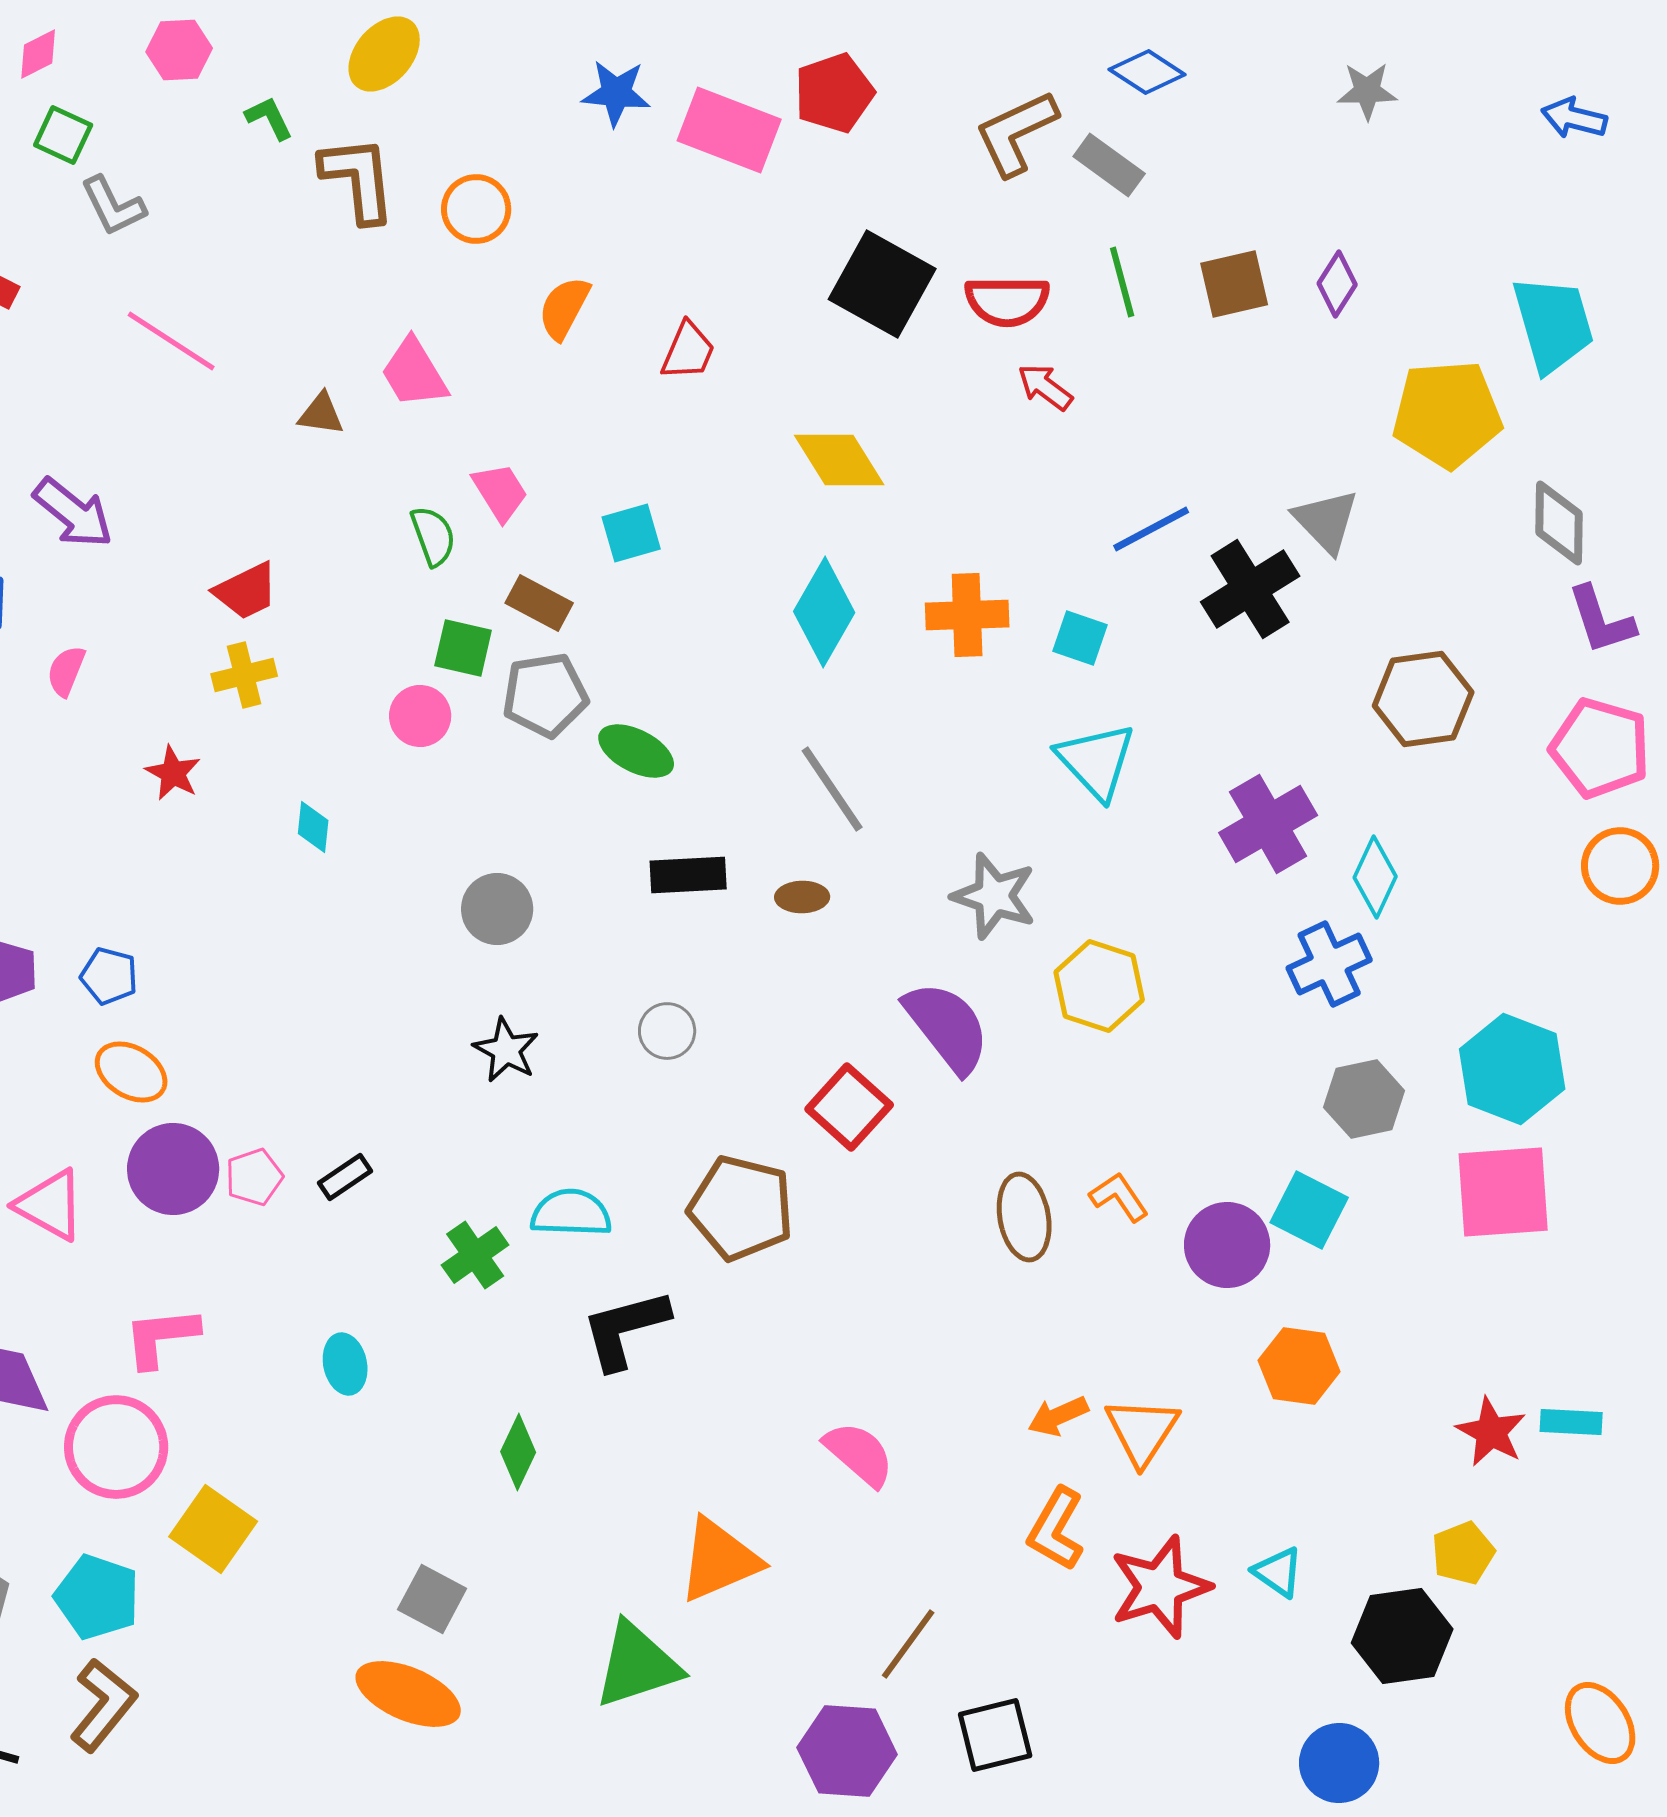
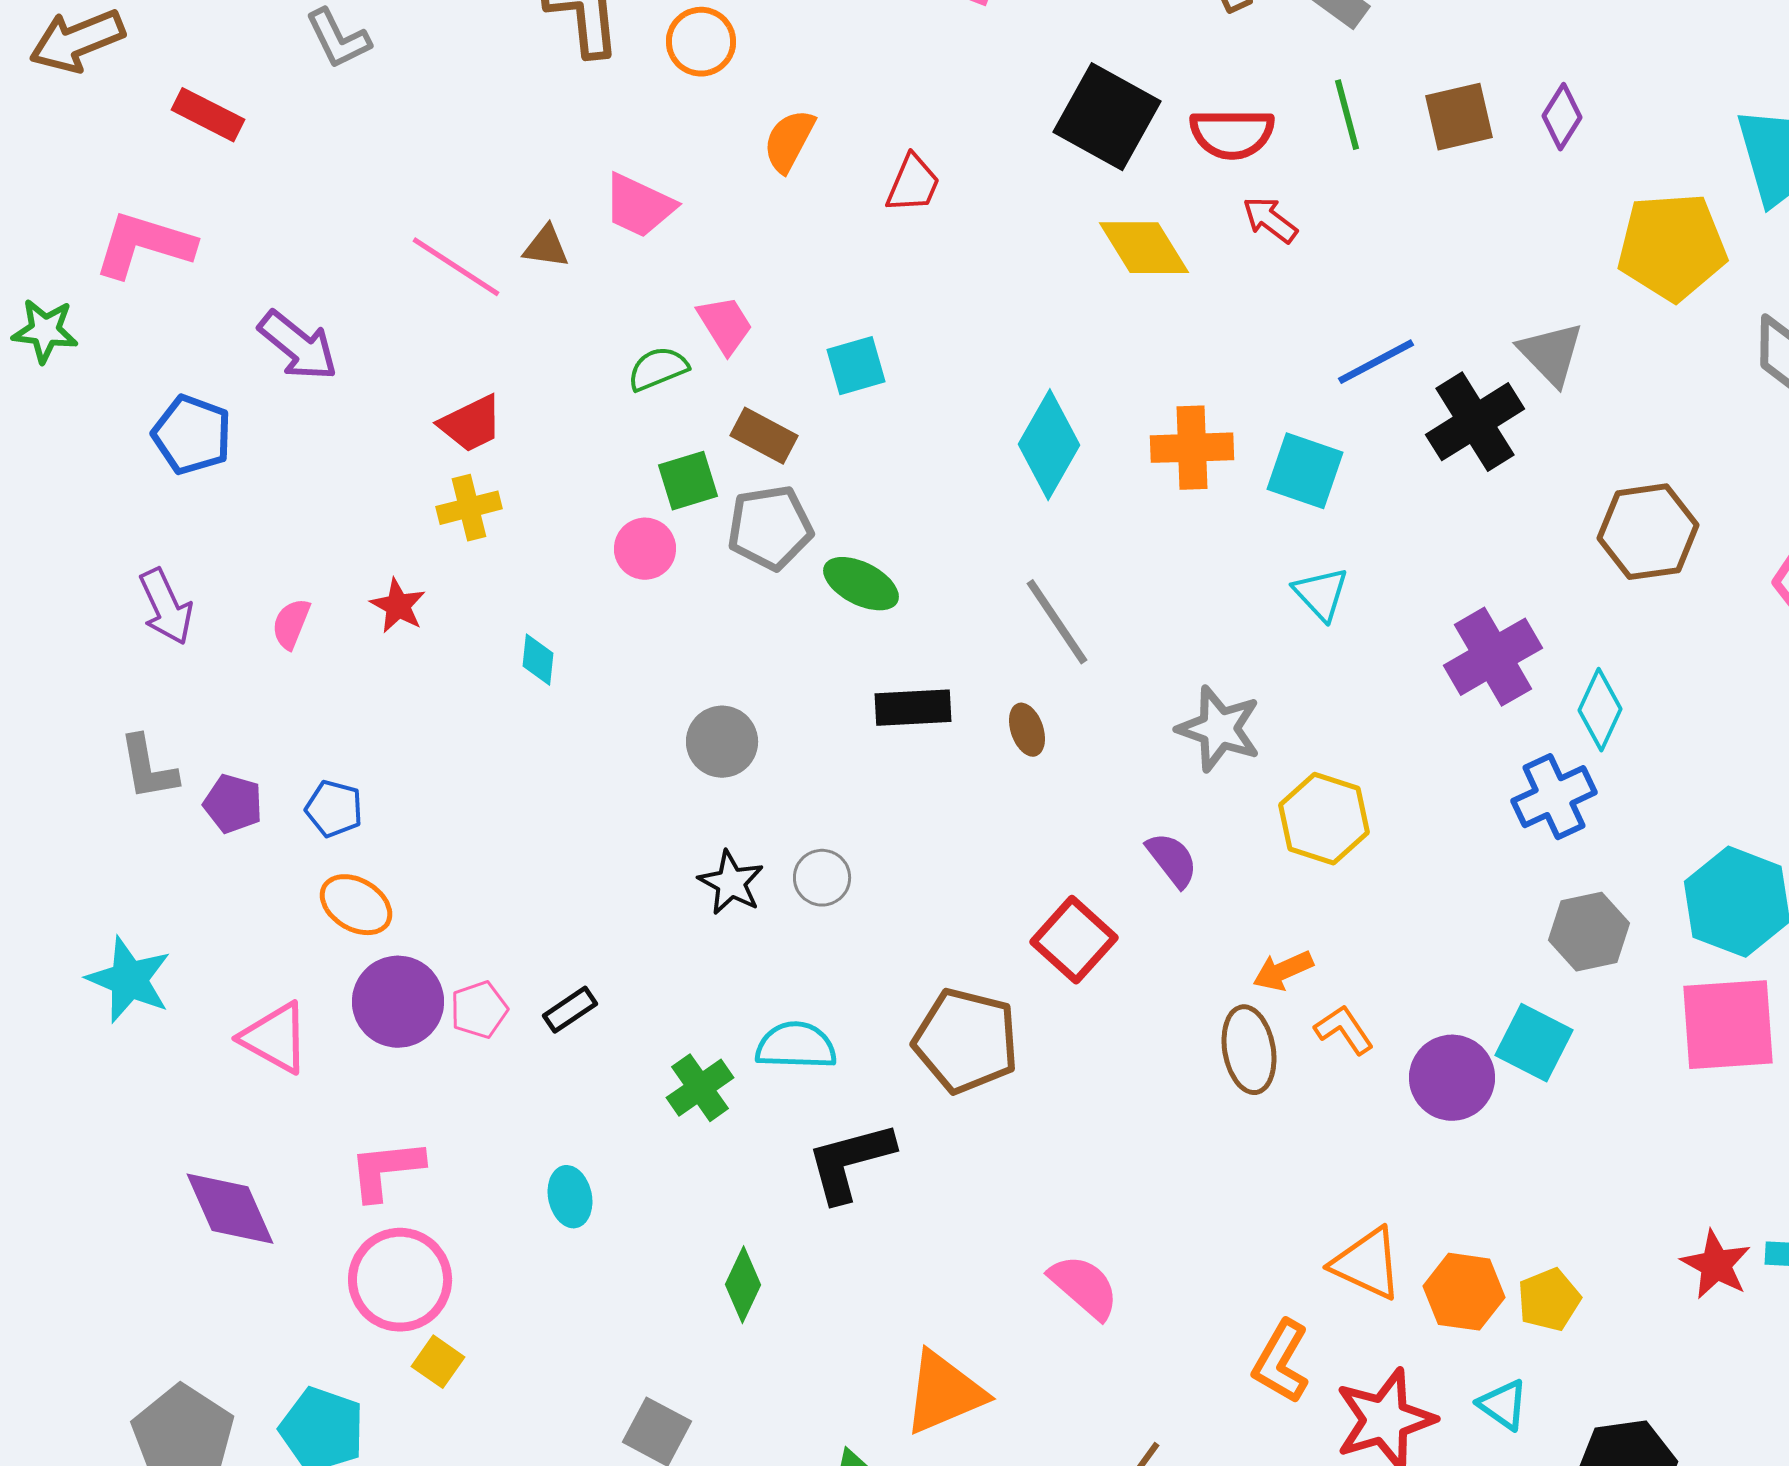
pink line: (171, 341) -> (456, 267), moved
pink trapezoid: (414, 373) -> (639, 206), turned -34
yellow diamond: (839, 460) -> (1144, 248), moved
green semicircle: (433, 536) -> (658, 369), turned -92
cyan square: (1080, 638) -> (1305, 471), size x1.4
green square: (463, 648) -> (688, 481), turned -30
pink semicircle: (66, 671) -> (291, 624), moved
cyan triangle: (1096, 761) -> (1321, 594), size x0.7
brown ellipse: (802, 897) -> (1027, 730), turned 72
purple semicircle: (947, 1027) -> (1172, 860), size x0.6
gray circle: (667, 1031) -> (822, 878), moved
orange hexagon: (1299, 1366) -> (1464, 1292), moved
orange arrow: (1058, 1416) -> (1283, 971), moved
orange triangle: (1142, 1431) -> (1367, 1264), turned -38
pink circle: (116, 1447) -> (400, 1280), moved
yellow square: (213, 1529) -> (438, 1362), size x0.6
yellow pentagon: (1463, 1553) -> (1549, 1300), moved

